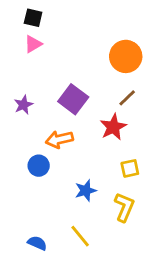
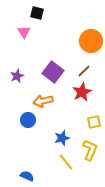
black square: (33, 18) -> (37, 13), moved
pink triangle: (33, 44) -> (24, 32), turned -32
brown line: (127, 98) -> (84, 71), moved
yellow line: (80, 236) -> (66, 162), moved

